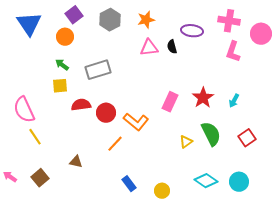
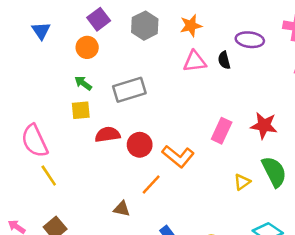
blue triangle: (29, 24) -> (41, 31), size x0.6
red star: (203, 98) -> (264, 126), turned -30
brown triangle: (76, 162) -> (122, 209), moved

